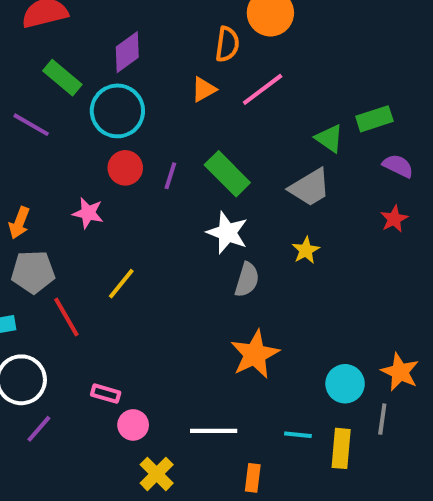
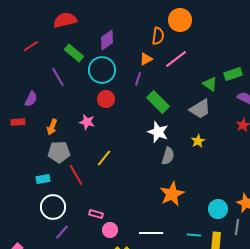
purple line: (31, 125) -> (58, 77), turned 30
purple line: (170, 176) -> (138, 79), moved

